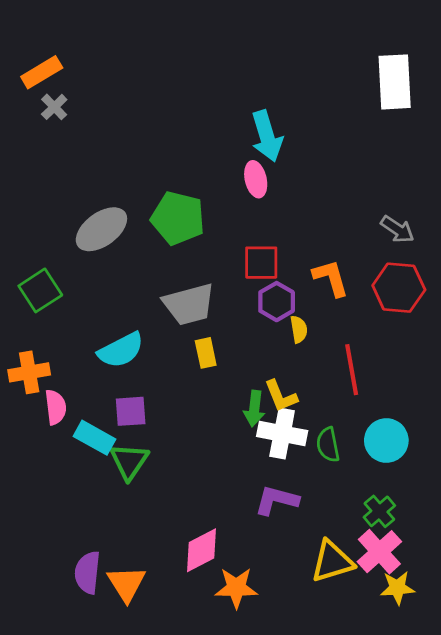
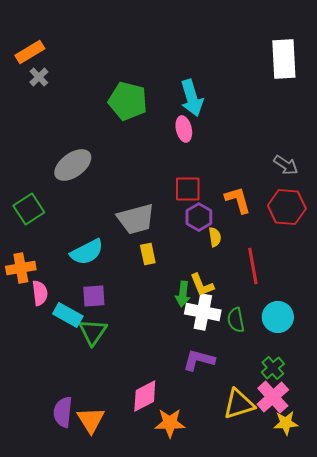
green pentagon: (178, 218) -> (128, 101), moved

